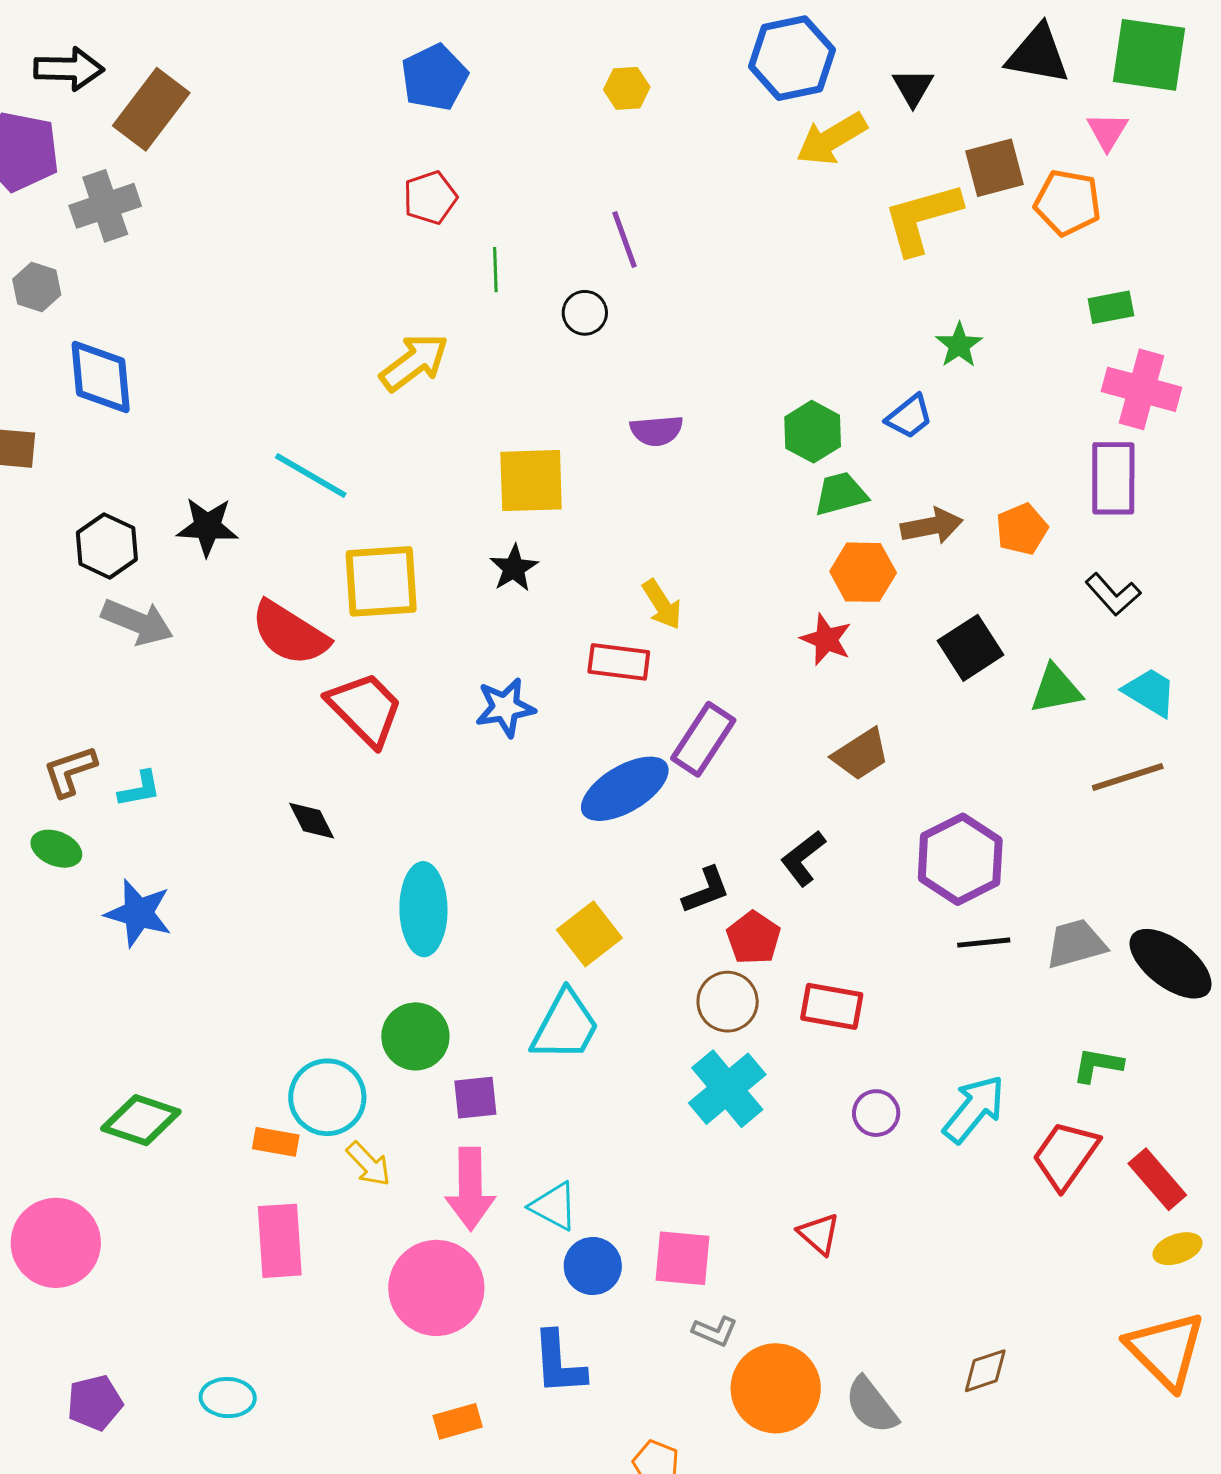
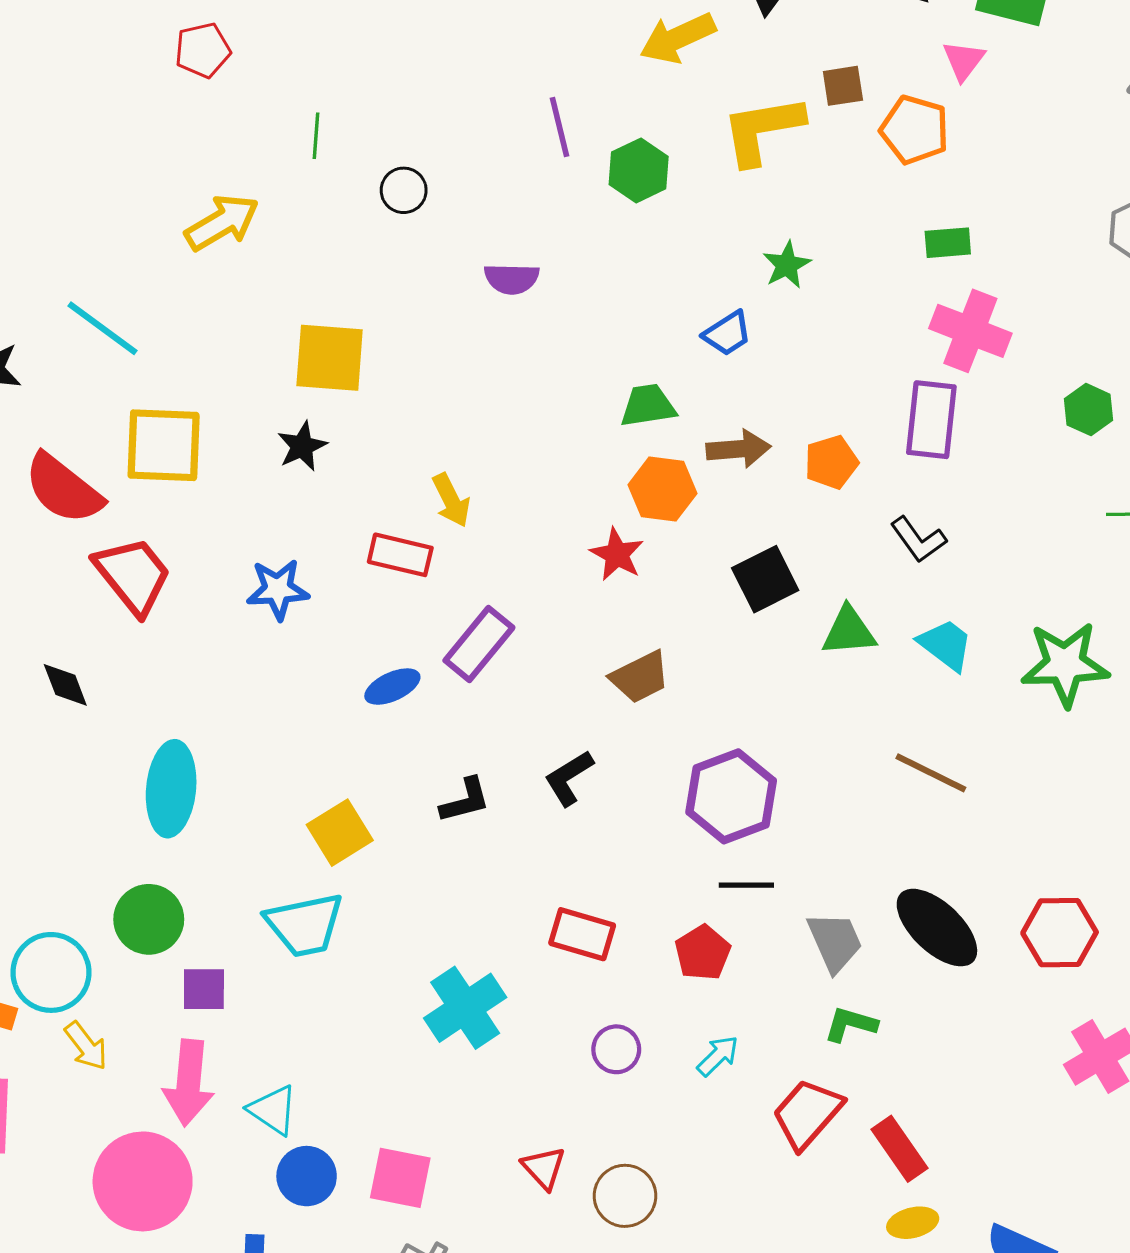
brown square: (994, 168) -> (843, 86), size x0.7
red pentagon: (430, 198) -> (203, 50), moved
purple line: (625, 240) -> (559, 127), moved
purple semicircle: (657, 431) -> (512, 279), moved
green hexagon: (813, 432) -> (639, 170), moved
brown line: (1128, 777) -> (931, 773), moved, turned 38
blue ellipse: (625, 789) -> (392, 687), size x0.6
red pentagon: (754, 938) -> (703, 953), moved
gray trapezoid: (1076, 944) -> (835, 942), moved, turned 76
brown circle: (728, 1002) -> (625, 1196), moved
cyan trapezoid: (565, 1026) -> (305, 925), turned 44
cyan arrow: (974, 1109) -> (718, 1056), size x0.6

